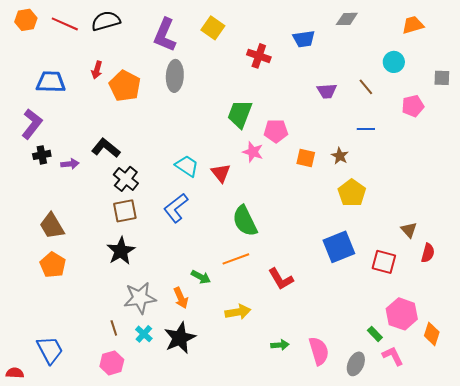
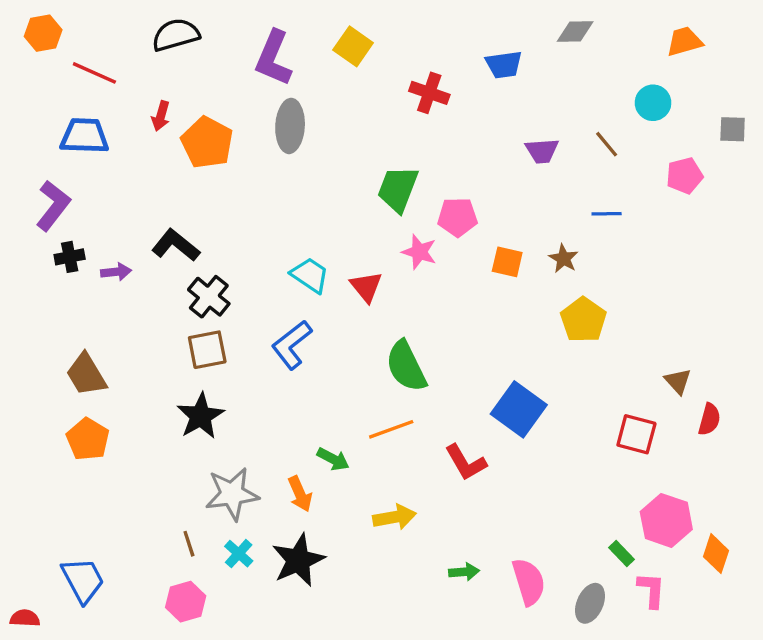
red line: (65, 24) -> (94, 73), moved
blue square: (339, 247) -> (519, 409), moved, turned -32
pink L-shape: (393, 356) -> (651, 590), turned 30

